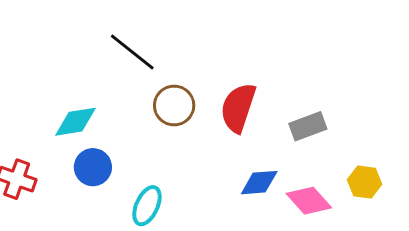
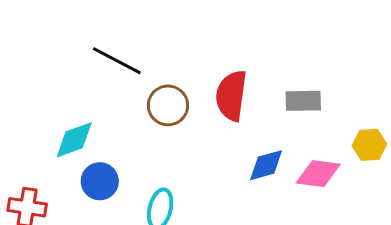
gray rectangle: (308, 126) -> (303, 101), turned 30
pink diamond: (309, 201) -> (318, 174), turned -30

